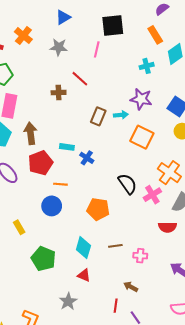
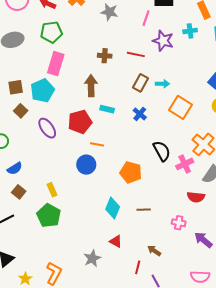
cyan cross: (147, 66) -> (190, 31), moved
red line: (80, 79) -> (136, 54), moved, turned -36
purple star: (141, 99) -> (163, 41), moved
brown arrow: (31, 133) -> (91, 86), moved
blue cross: (87, 158) -> (140, 114), moved
yellow rectangle: (19, 227) -> (52, 190), moved
pink cross: (140, 256) -> (179, 223), moved
green pentagon: (43, 259) -> (49, 216), moved
red triangle: (84, 275) -> (116, 241), moved

